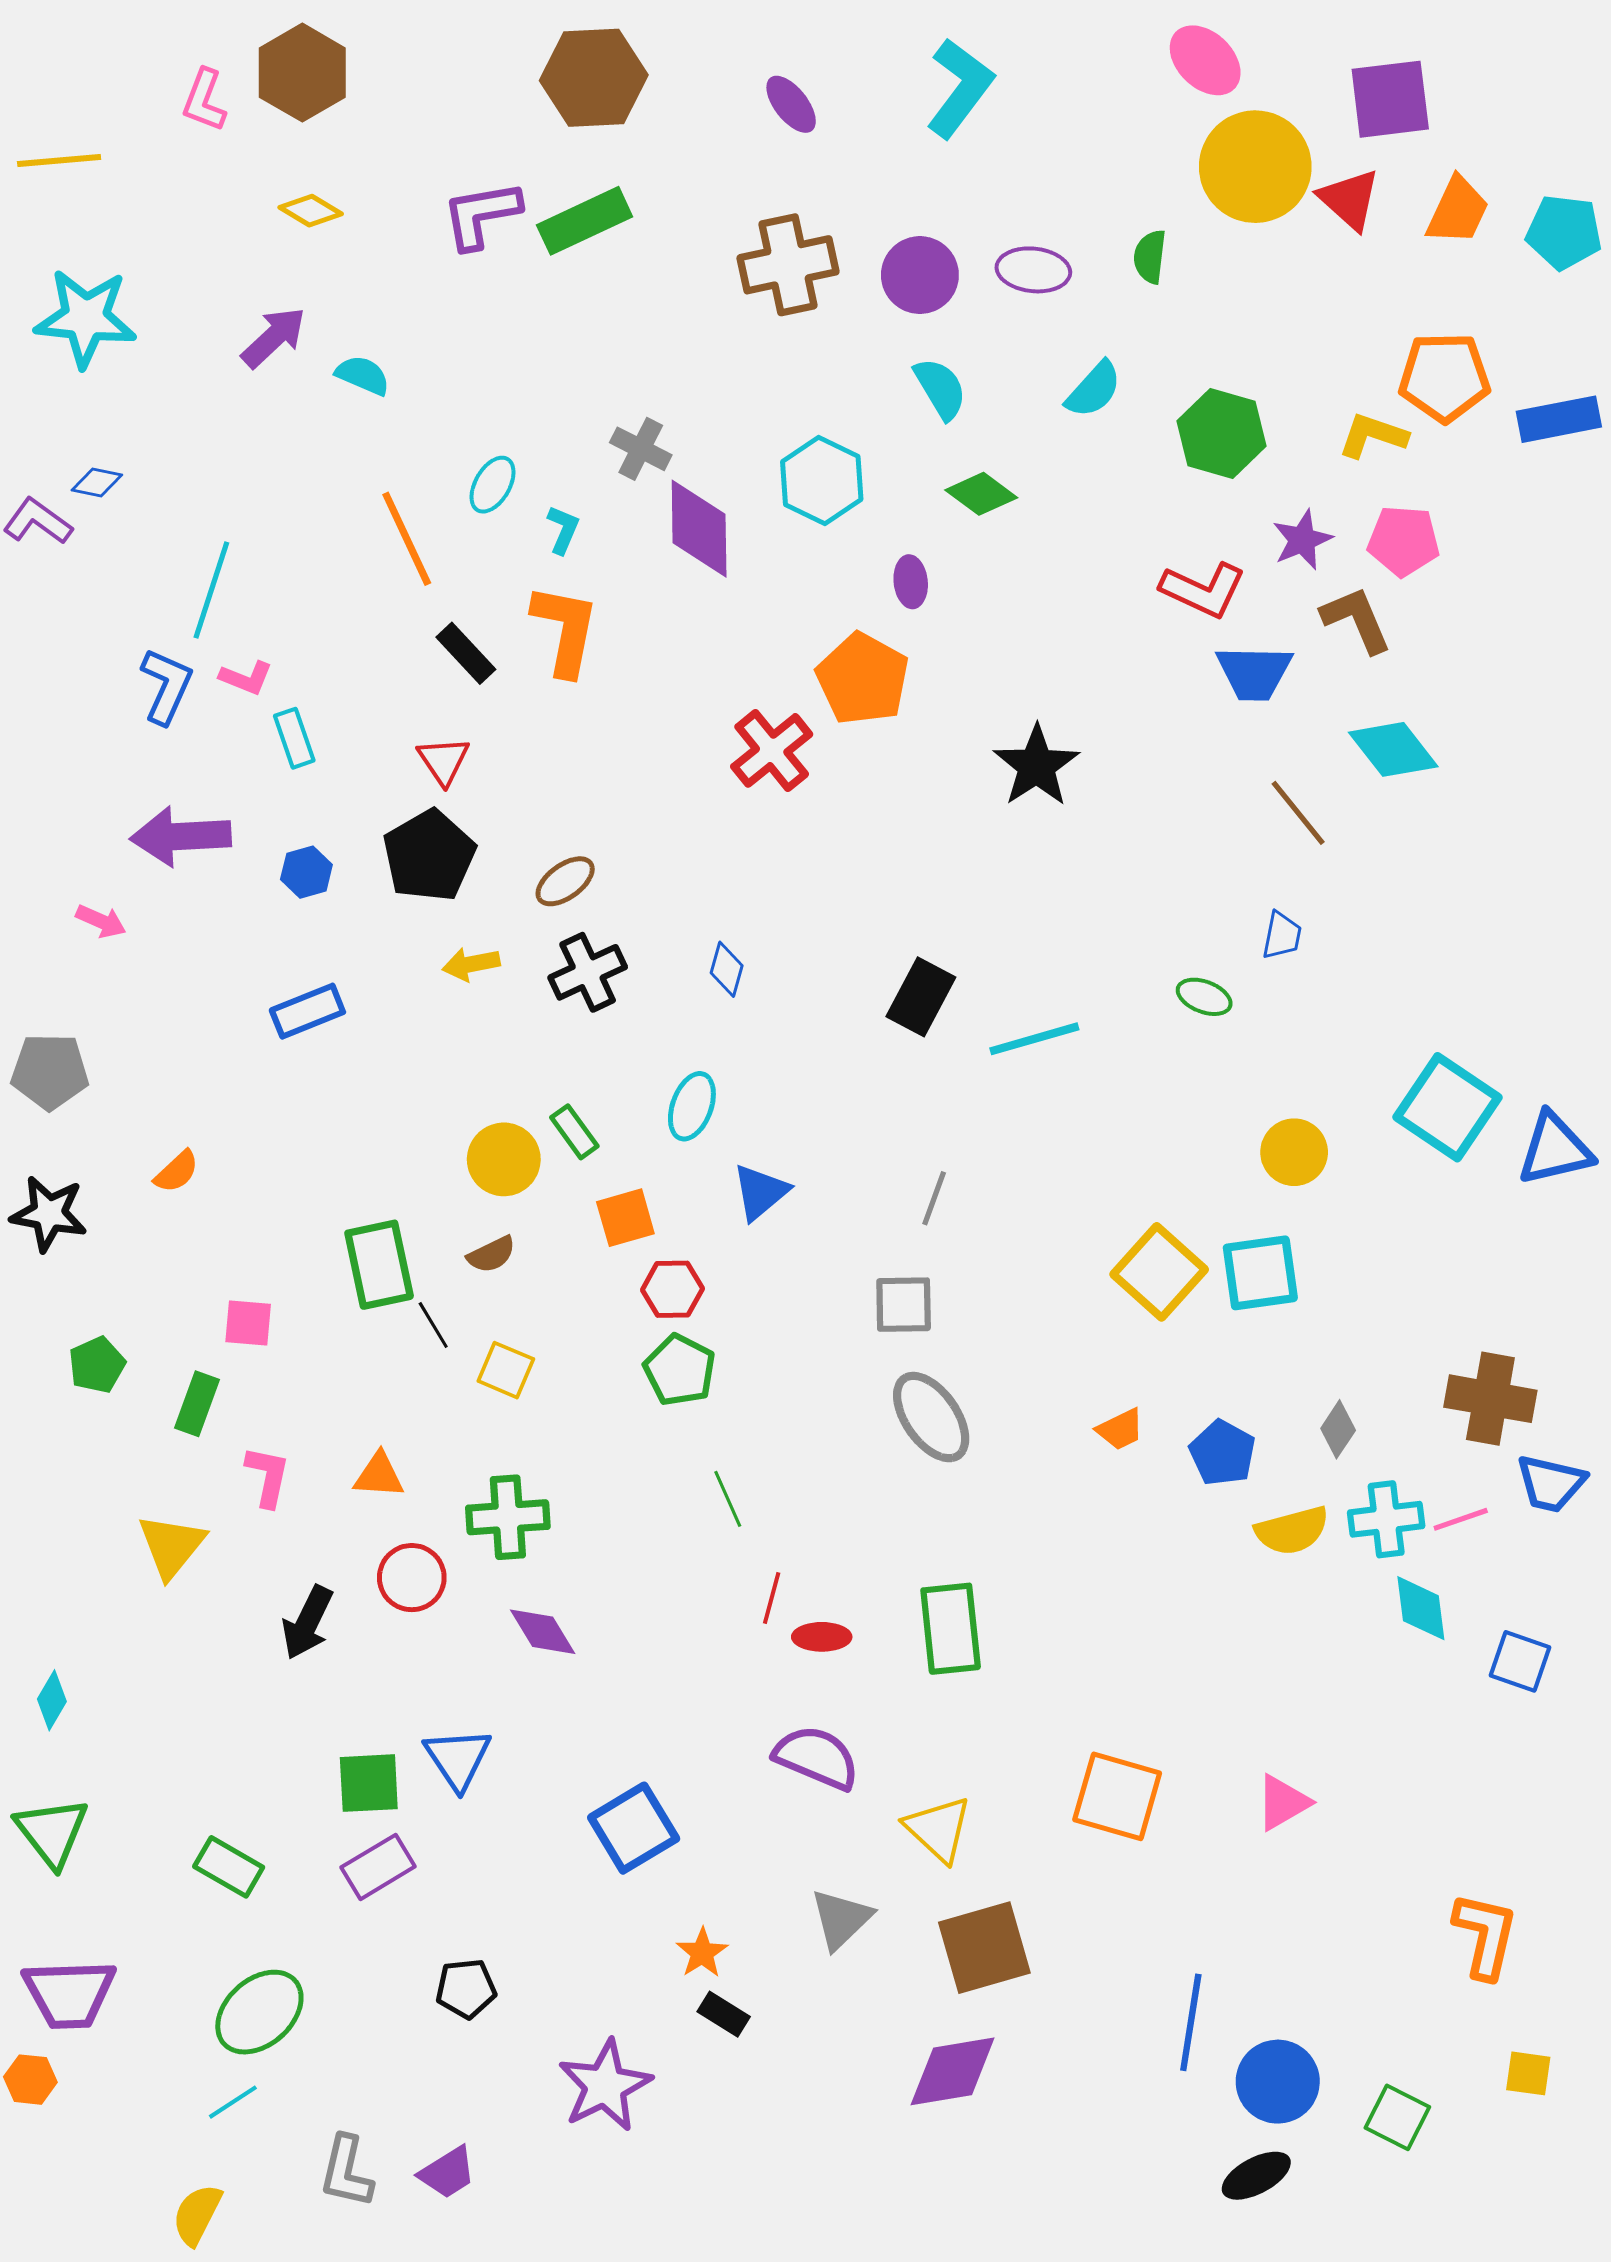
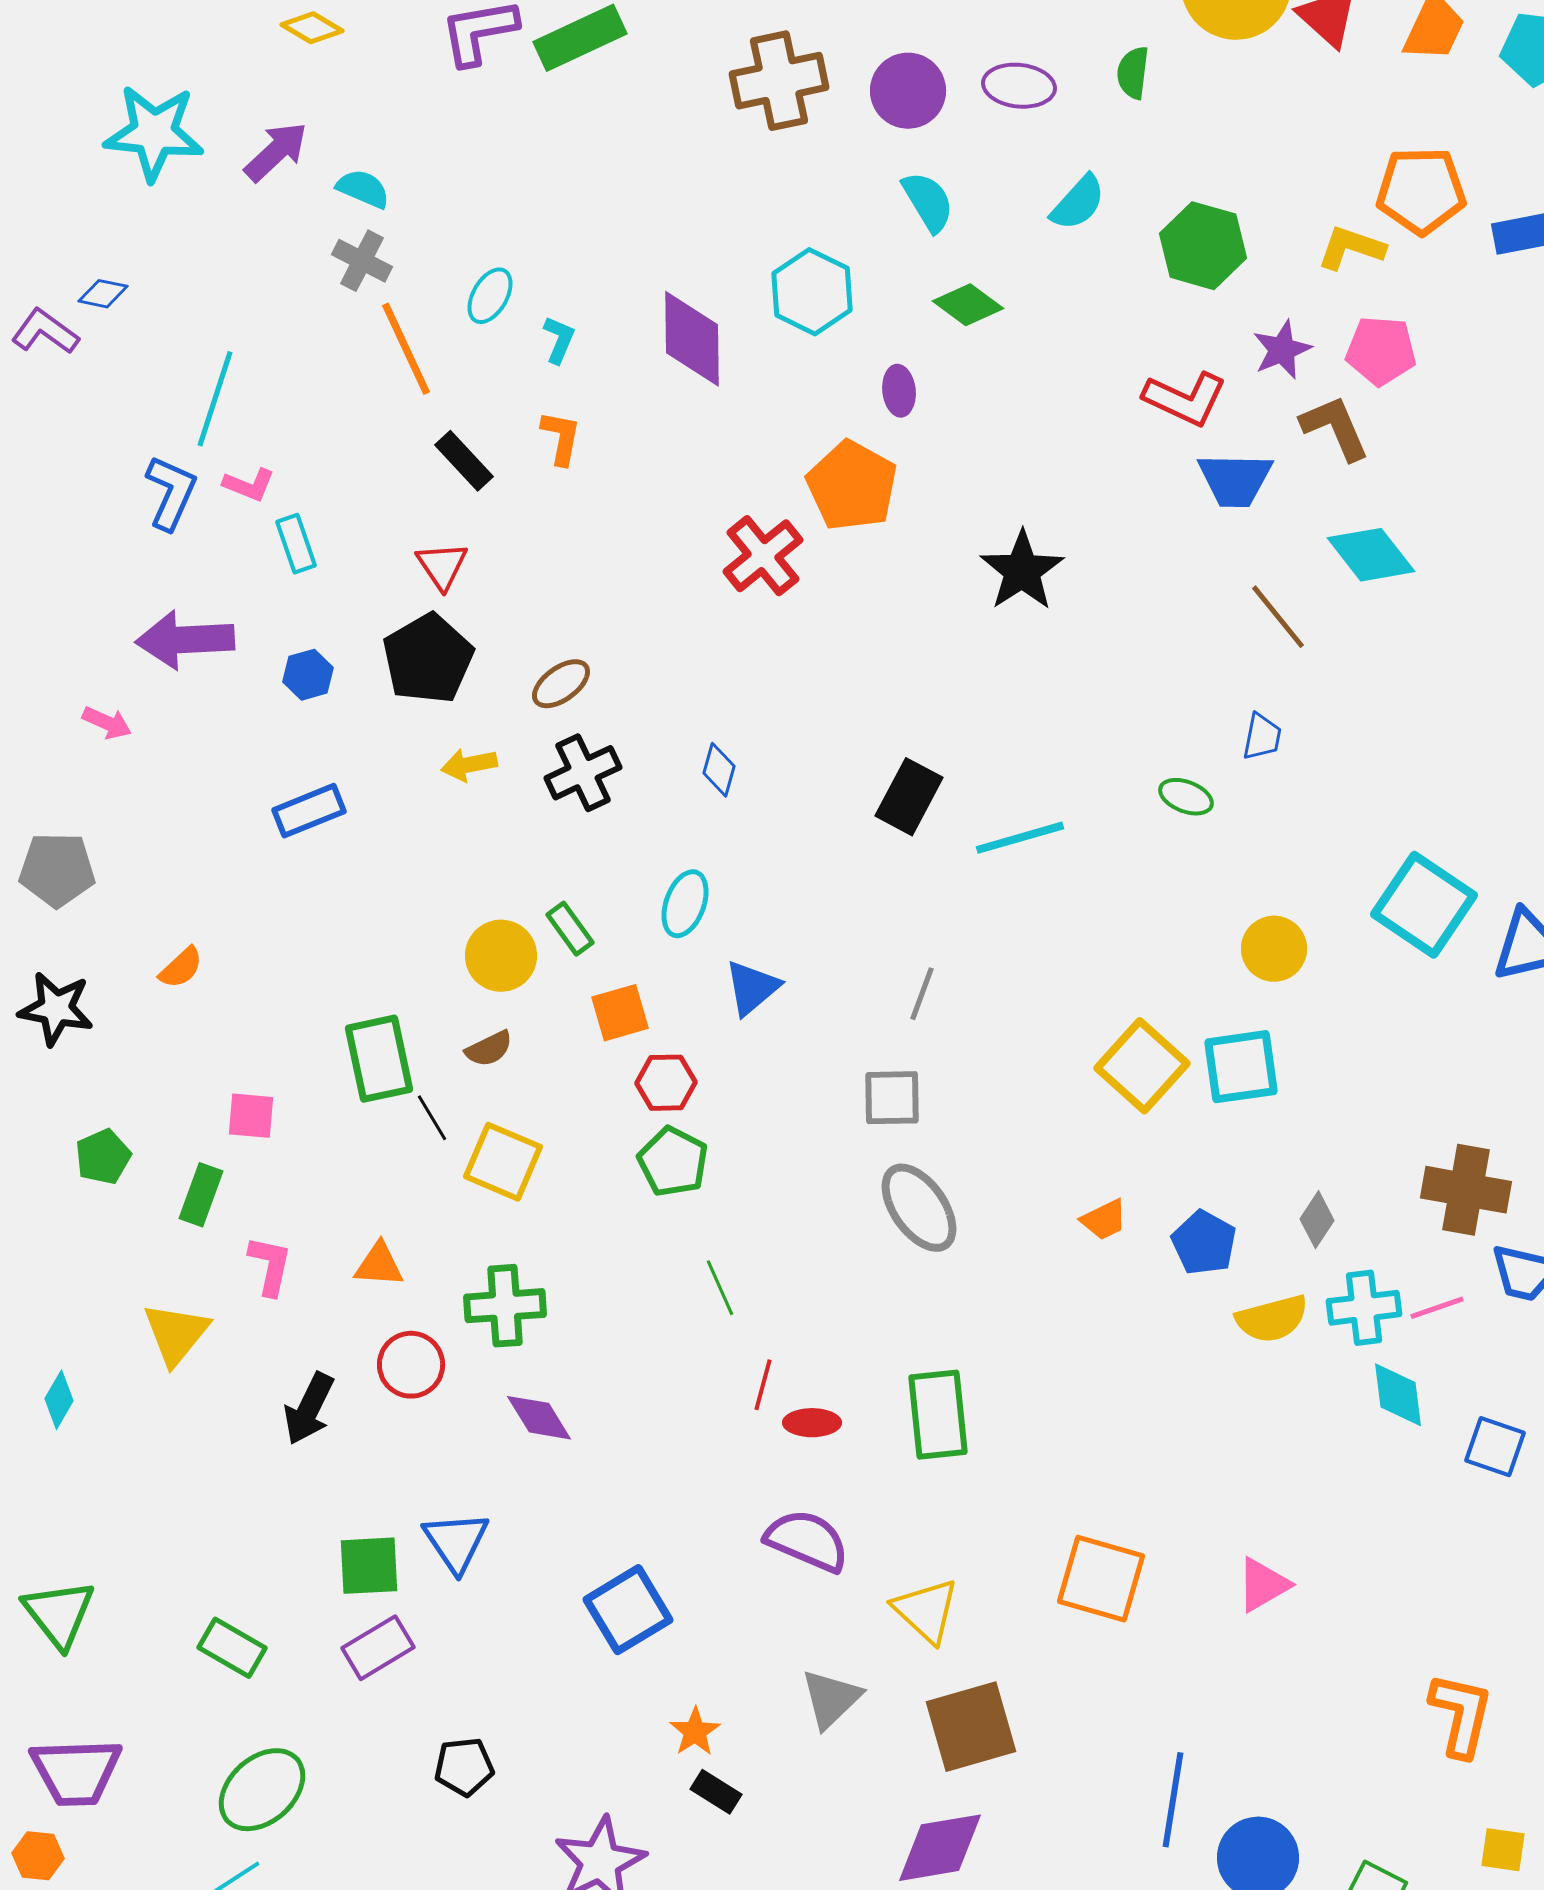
cyan star: (86, 318) -> (154, 133), moved
gray cross: (641, 449) -> (362, 261), moved
orange L-shape: (565, 630) -> (561, 438), size x0.6
yellow square: (506, 1370) -> (503, 1162), size x1.4
cyan diamond: (52, 1700) -> (59, 1400), moved

